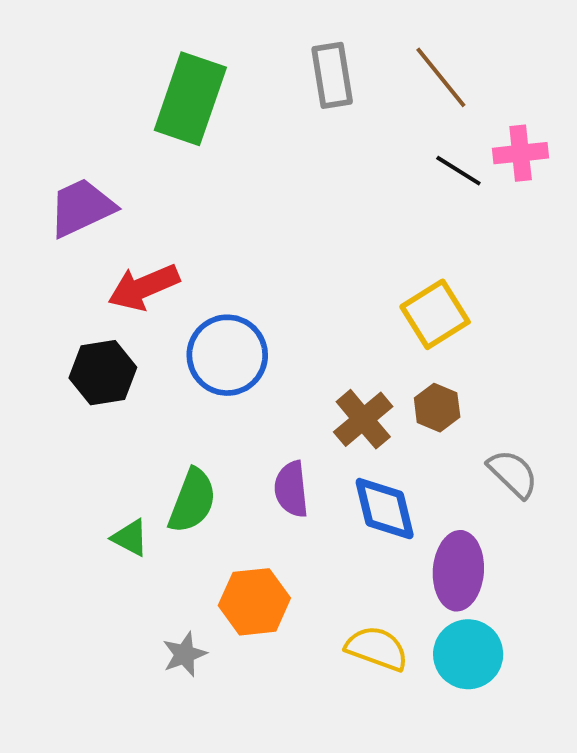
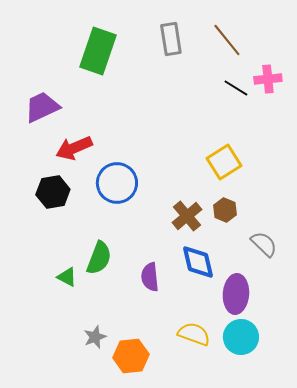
purple semicircle: (291, 489) -> (150, 277), moved
orange hexagon: (254, 602) -> (131, 356), moved

